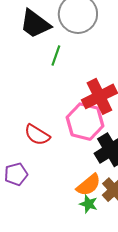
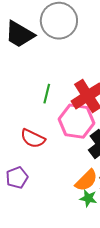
green line: (56, 55) -> (47, 94), moved

